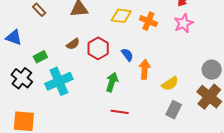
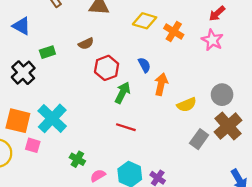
pink star: (184, 23) -> (212, 40), turned -30
red hexagon: (98, 48) -> (107, 68), moved
gray circle: (212, 70) -> (222, 95), moved
cyan cross: (59, 81) -> (52, 118), moved, turned -32
gray rectangle: (174, 110) -> (199, 139), moved

